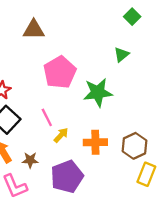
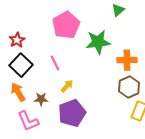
yellow arrow: (61, 135) -> (67, 86), moved
orange cross: (95, 142) -> (127, 60), moved

